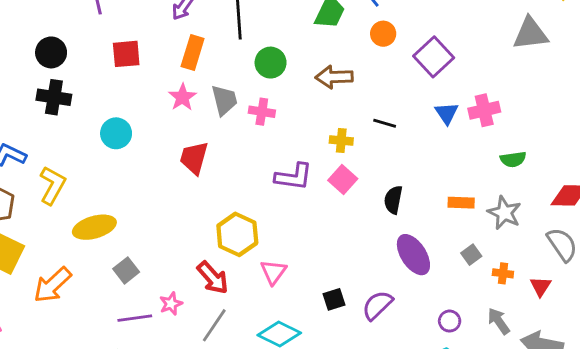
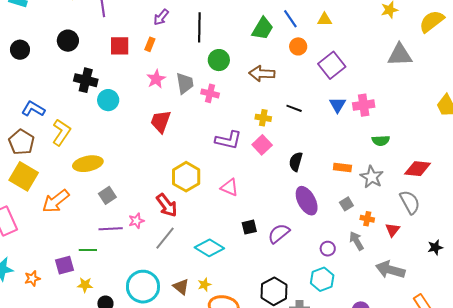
orange rectangle: (193, 52) -> (150, 44), moved, size x0.6
black cross: (54, 97) -> (86, 80), moved
pink triangle: (273, 272) -> (229, 187), moved, turned -48
gray arrow: (499, 321) -> (356, 241), moved

